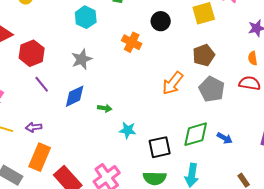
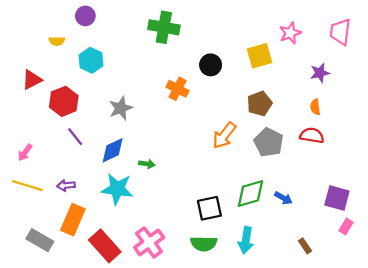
cyan hexagon: (86, 17) -> (91, 60), moved
cyan star: (128, 130) -> (117, 189), moved, size x1.6

